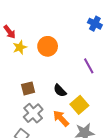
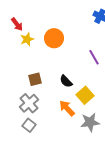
gray cross: (33, 113) -> (29, 103), moved

